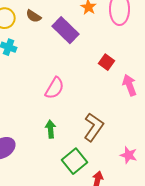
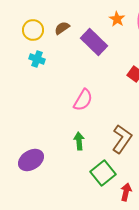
brown semicircle: (34, 16) -> (62, 28), turned 112

